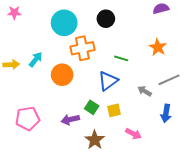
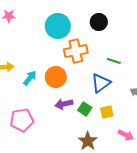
cyan arrow: (36, 59) -> (30, 78), moved
purple arrow: (70, 120) -> (64, 104), moved

